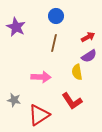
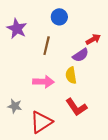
brown line: (54, 43) -> (47, 46), moved
purple semicircle: (89, 56) -> (81, 55), moved
yellow semicircle: (77, 72) -> (71, 75), moved

